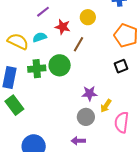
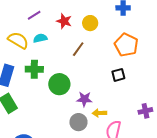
purple line: (43, 12) -> (34, 15), moved
red star: (63, 27) -> (64, 21), moved
green circle: (60, 65) -> (59, 84), moved
yellow arrow: (106, 106) -> (99, 113), turned 48

